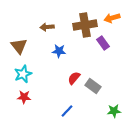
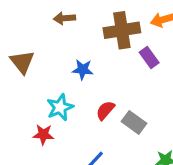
brown arrow: (47, 27) -> (64, 18), moved
cyan star: (23, 74) -> (60, 107), moved
red star: (24, 97) -> (43, 135), moved

